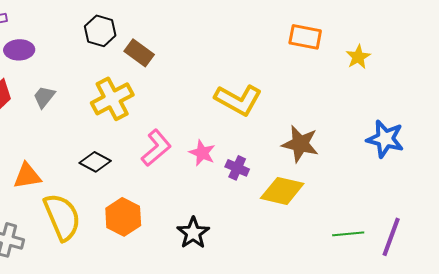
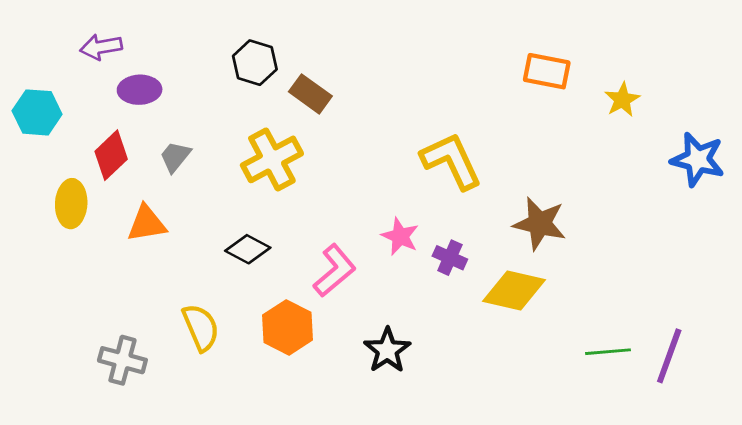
yellow L-shape: (238, 100) -> (451, 161), turned -144
blue star: (385, 139) -> (698, 159), moved
pink L-shape: (156, 148) -> (335, 271), moved
orange triangle: (27, 176) -> (147, 224), moved
yellow semicircle: (62, 217) -> (201, 327), size x0.7

